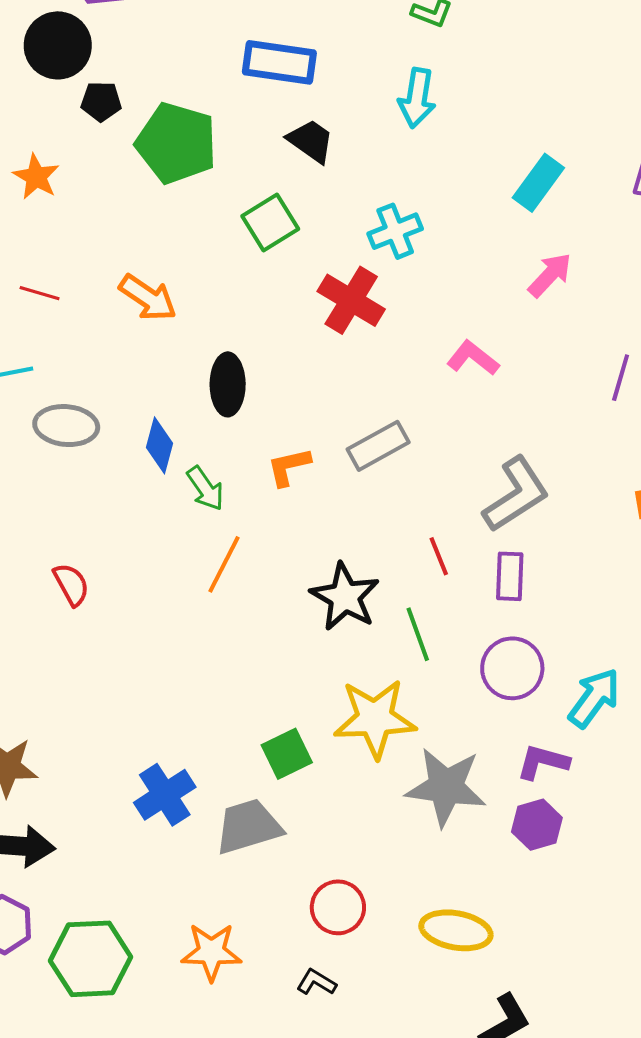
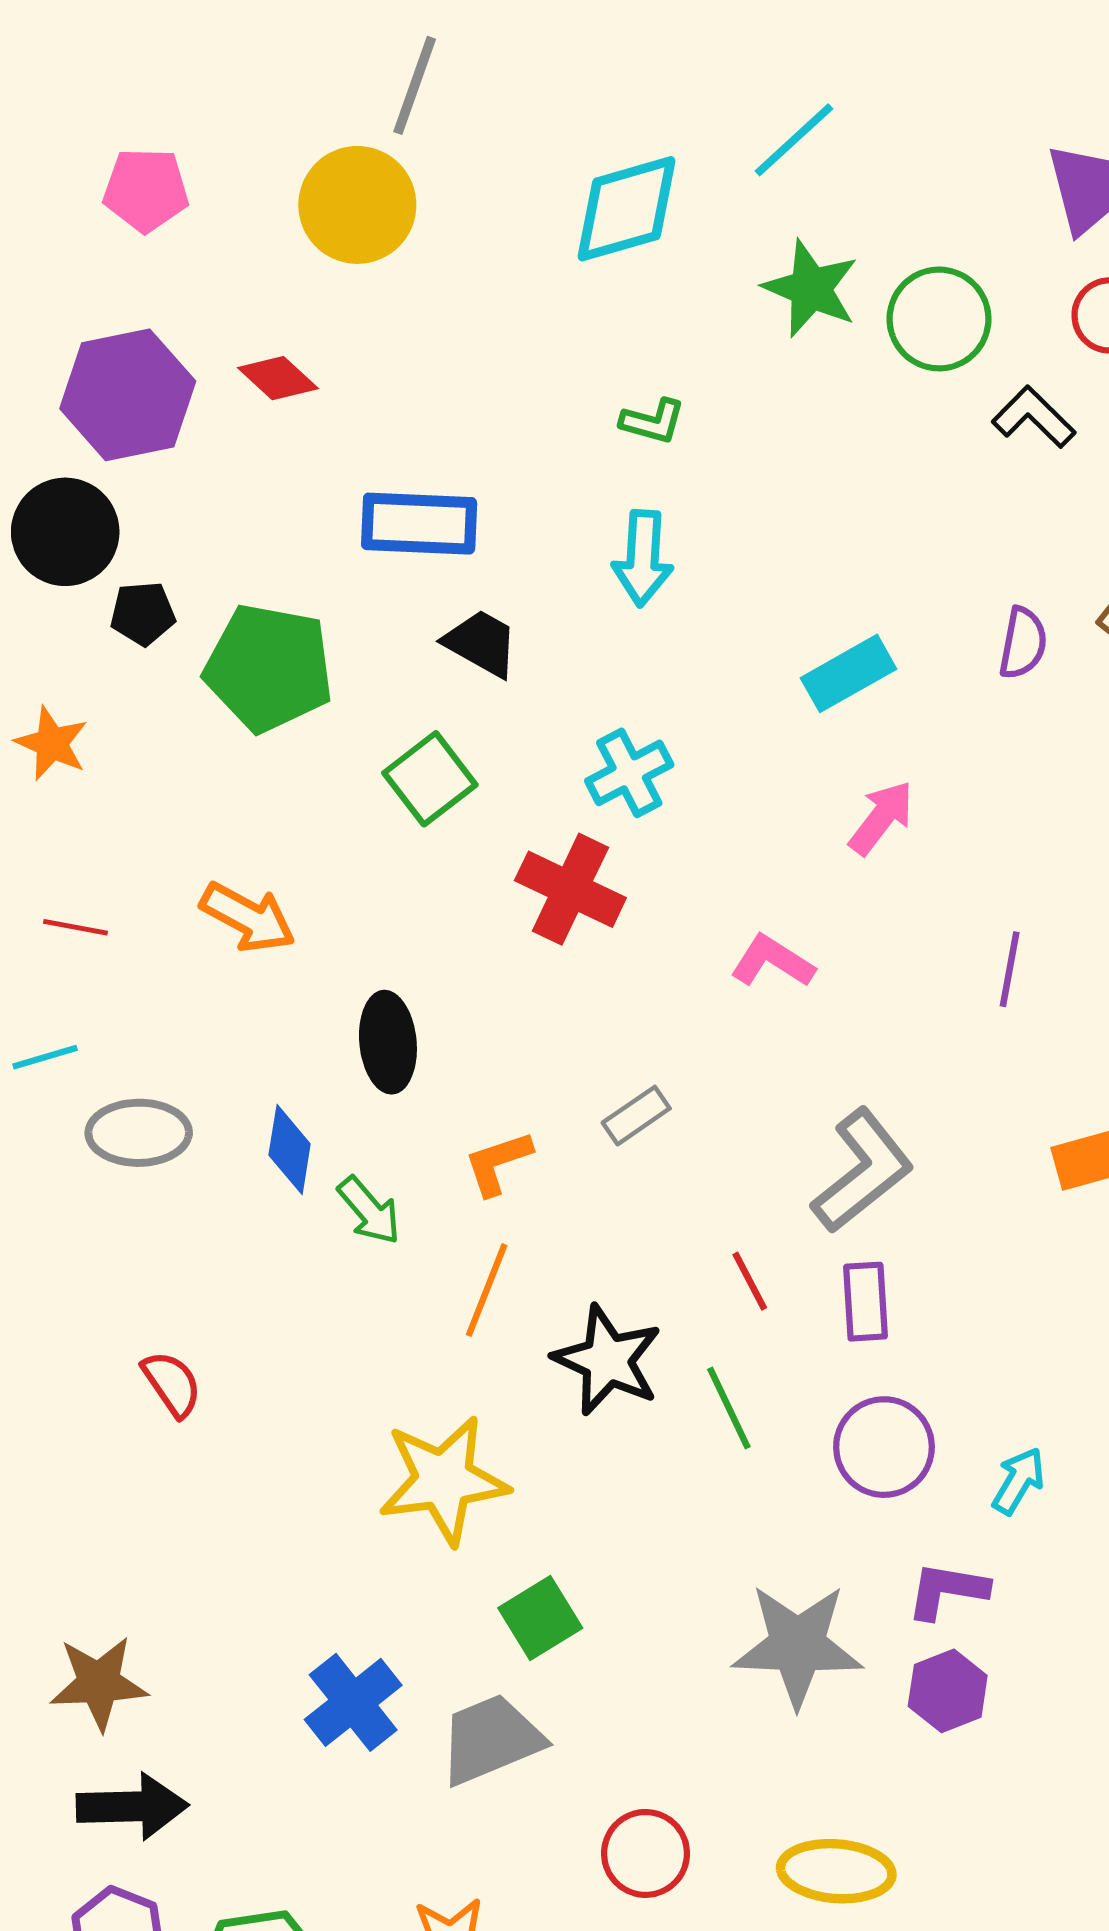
cyan rectangle: (538, 183) -> (848, 673), turned 30
gray rectangle: (378, 446) -> (636, 1116), size x0.7
orange line: (224, 564) -> (487, 1290), moved
cyan arrow: (594, 698) -> (1019, 1481), size x0.7
yellow star: (375, 719) -> (443, 1480), moved

